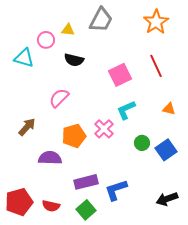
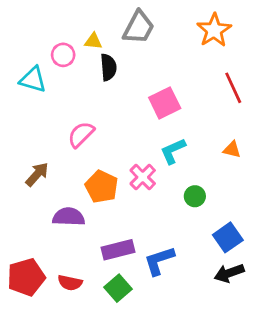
black semicircle: (74, 60) -> (108, 67), moved, turned -108
red line: (156, 66) -> (233, 88), moved
orange pentagon: (74, 136) -> (102, 187), turned -30
blue square: (166, 150) -> (228, 237), moved

